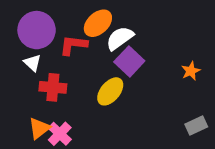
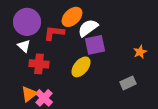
purple square: (129, 61) -> (95, 45), turned 35
gray rectangle: (196, 126) -> (128, 83), moved

